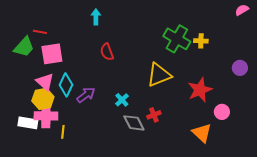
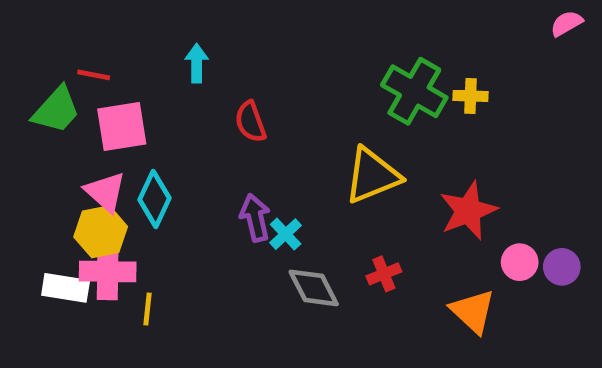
cyan arrow: (96, 17) -> (197, 63), moved
purple circle: (240, 68) -> (562, 267), moved
purple arrow: (86, 95) -> (255, 218), moved, turned -66
red cross: (154, 115) -> (384, 274), moved

